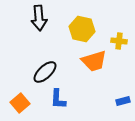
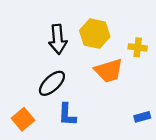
black arrow: (39, 18) -> (58, 39), moved

